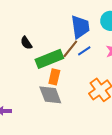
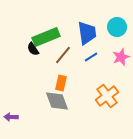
brown line: (70, 49) -> (63, 55), moved
green rectangle: (49, 59) -> (46, 37), moved

